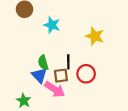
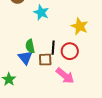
red circle: (86, 74) -> (70, 51), moved
pink arrow: (55, 89) -> (65, 76), moved

